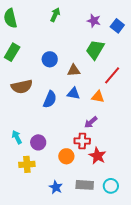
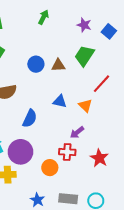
brown triangle: (74, 70) -> (58, 65), moved
orange triangle: (98, 97) -> (85, 106), turned 32
blue semicircle: (50, 99) -> (30, 119), moved
purple circle: (38, 142) -> (20, 152), size x1.5
red star: (97, 156) -> (99, 158), moved

